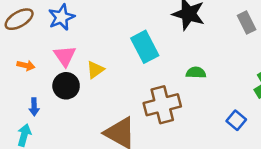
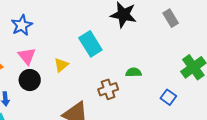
yellow triangle: (95, 70) -> (61, 65), moved
green semicircle: (196, 73) -> (134, 72), moved
brown cross: (162, 105) -> (108, 89), size x0.7

